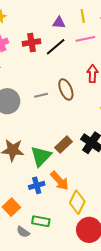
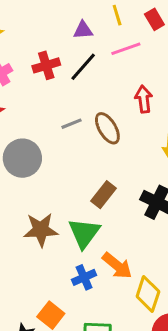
gray line: (41, 95) -> (71, 124), moved
brown rectangle: (64, 145) -> (103, 195), moved

